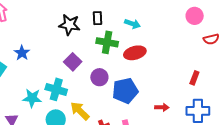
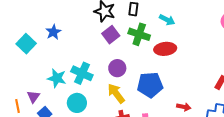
purple square: (73, 62) -> (111, 35), moved
purple circle: (99, 77) -> (117, 68), moved
yellow arrow: (80, 111) -> (116, 93), moved

